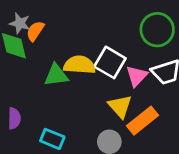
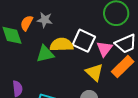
gray star: (20, 23) -> (45, 20), moved
orange rectangle: (143, 121) -> (123, 67), moved

